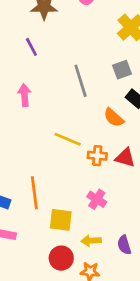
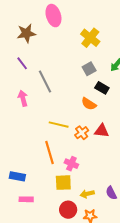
gray line: (81, 81) -> (45, 81), moved
orange cross: (97, 156) -> (82, 133), turned -32
orange line: (34, 193) -> (50, 153), moved
pink cross: (97, 199) -> (71, 164), moved

